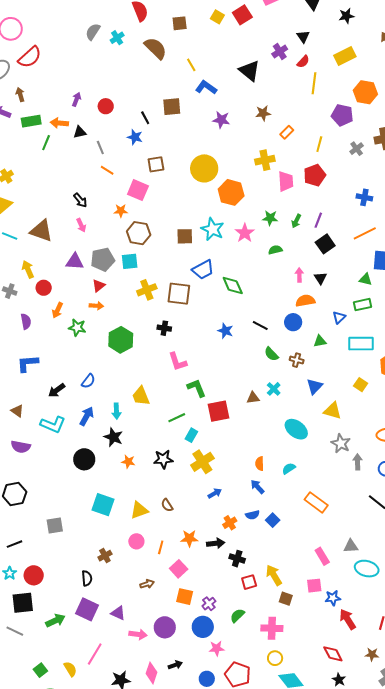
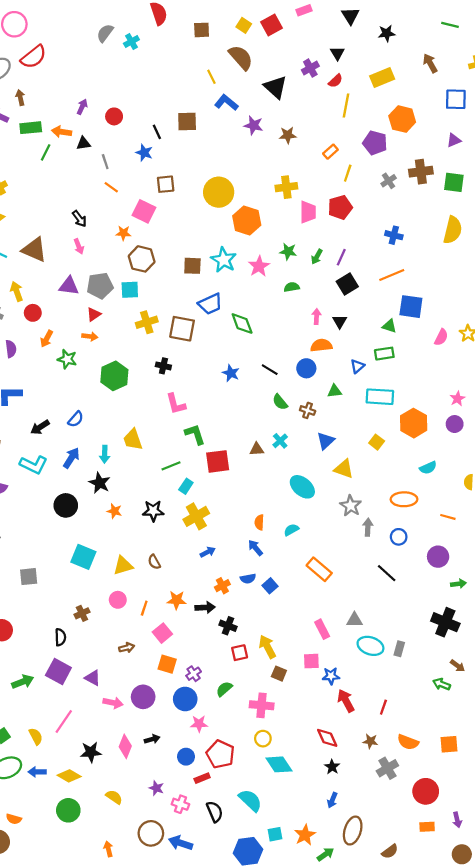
brown semicircle: (156, 48) -> (241, 57), moved
purple star: (221, 120) -> (254, 125), moved
orange rectangle: (287, 132) -> (330, 152), moved

